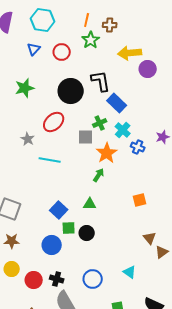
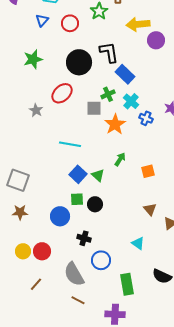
cyan line: (50, 160) -> (70, 144), moved
green arrow: (99, 175) -> (120, 159), moved
green triangle: (90, 204) -> (98, 175), turned 40
blue square: (59, 210) -> (78, 174), moved
brown triangle: (150, 238) -> (150, 209), moved
yellow circle: (12, 269) -> (23, 251), moved
black cross: (57, 279) -> (84, 238), moved
blue circle: (93, 279) -> (101, 260), moved

